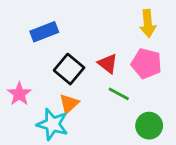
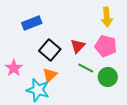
red triangle: (108, 64) -> (78, 46), turned 35
green circle: (149, 126) -> (108, 77), moved

